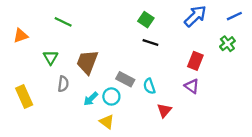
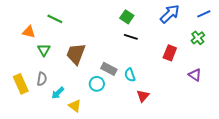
orange triangle: (21, 36) -> (29, 32), moved, turned 32
gray semicircle: (63, 84) -> (42, 79), moved
purple triangle: (192, 86) -> (195, 75), moved
cyan arrow: (91, 99) -> (58, 93), moved
yellow triangle: (107, 122) -> (75, 106), moved

